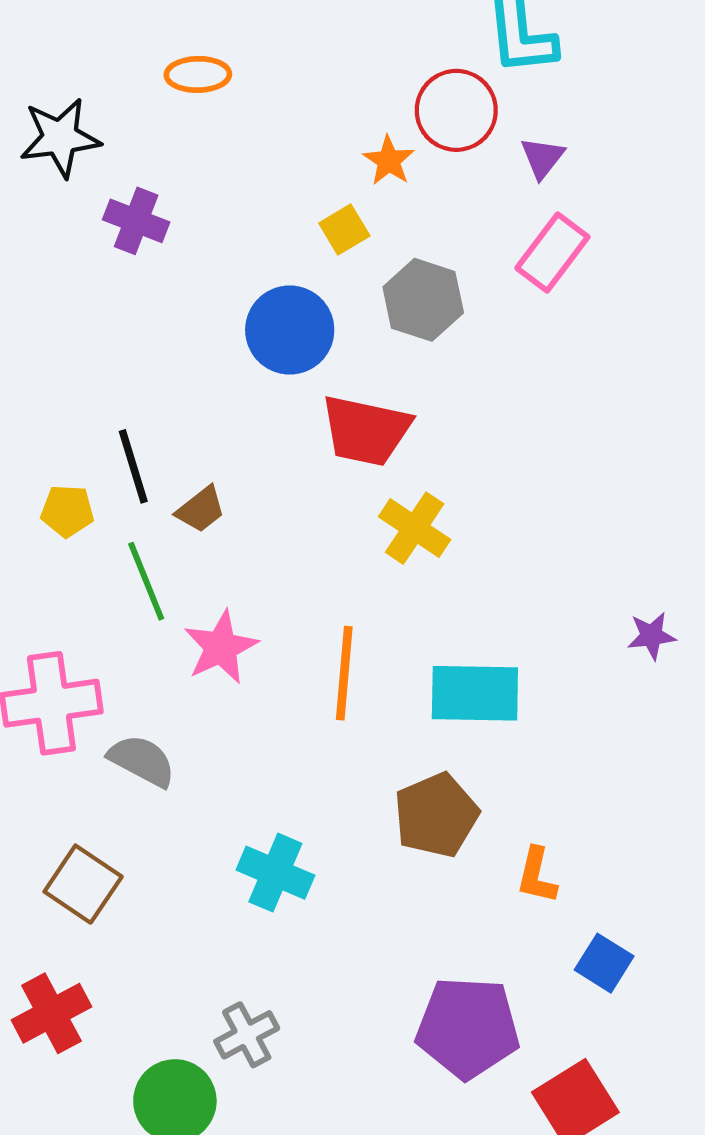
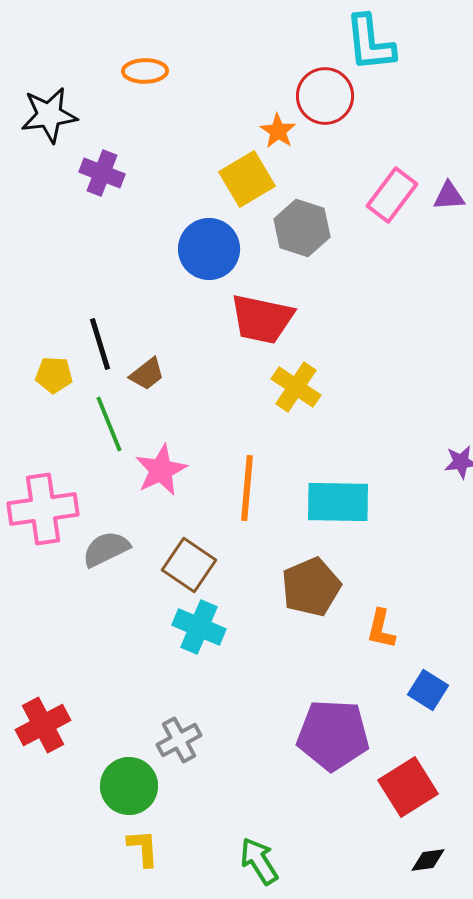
purple triangle: (542, 158) -> (449, 196), moved, turned 48
yellow square: (344, 230) -> (247, 179), size x1.6
gray semicircle: (142, 761) -> (106, 549), turned -54
brown square: (83, 884) -> (189, 565), moved

